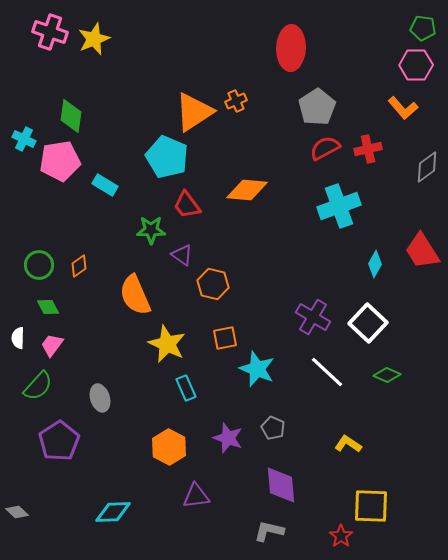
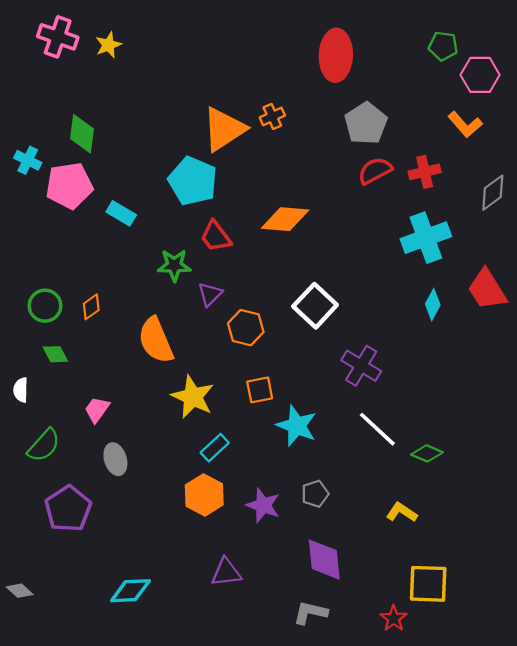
green pentagon: (423, 28) -> (443, 46), moved
yellow star: (94, 39) -> (108, 45), size x0.7
cyan cross: (339, 206) -> (426, 238), moved
purple triangle: (182, 255) -> (210, 294), turned 40
white square: (368, 323) -> (315, 306), moved
pink trapezoid: (52, 345) -> (97, 410), moved
green diamond: (387, 375) -> (427, 453), moved
cyan rectangle: (186, 388) -> (215, 448), turned 70
gray pentagon: (273, 428) -> (315, 494), turned 30
orange hexagon: (169, 447) -> (204, 495), moved

